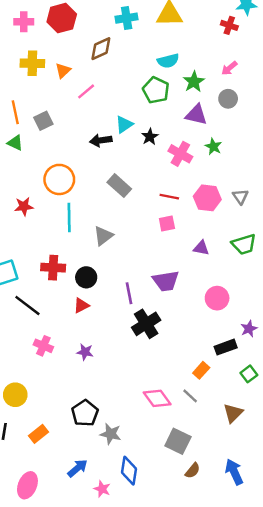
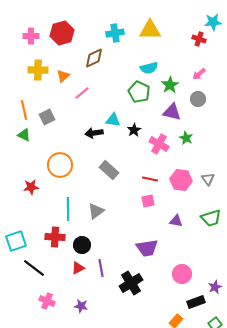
cyan triangle: (124, 124) -> (113, 120), turned 42
cyan line: (69, 217) -> (68, 209), moved
purple line: (129, 293) -> (101, 268), moved
pink circle: (217, 298) -> (182, 274), moved

